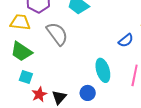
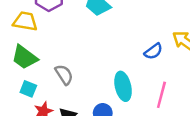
gray semicircle: (57, 34) -> (64, 75), moved, size x0.7

